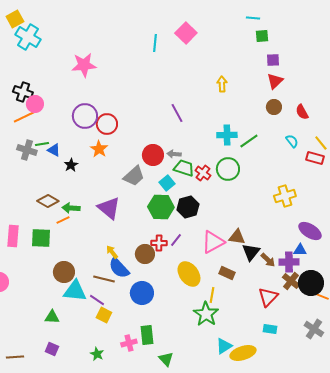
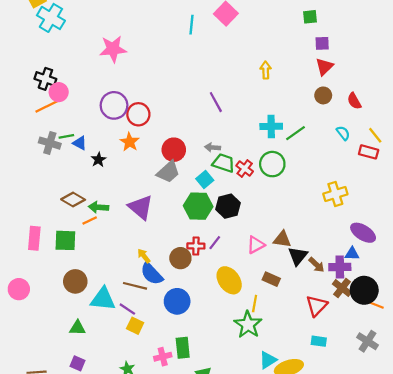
red circle: (153, 155) -> (174, 150), moved
pink triangle: (213, 242) -> (256, 245), size x0.7
brown circle: (64, 272) -> (75, 281), moved

